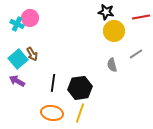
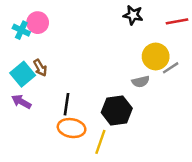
yellow circle: (114, 31) -> (156, 56), moved
gray semicircle: (112, 65) -> (141, 82), turned -88
black hexagon: (80, 88) -> (117, 110), moved
orange ellipse: (52, 113) -> (72, 128), moved

